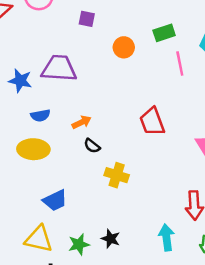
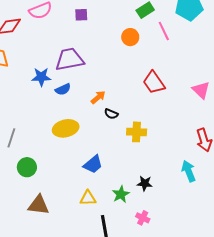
orange circle: (124, 47) -> (130, 37), moved
blue semicircle: (40, 115) -> (63, 89), moved
yellow triangle: (39, 239) -> (88, 198), size x0.7

